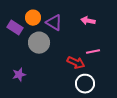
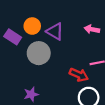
purple star: (19, 75) -> (31, 94), moved

